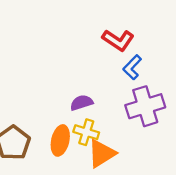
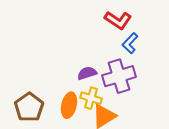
purple cross: (145, 106) -> (119, 76), moved

